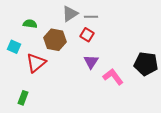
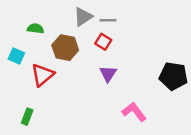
pink L-shape: (113, 77) -> (134, 112), moved

